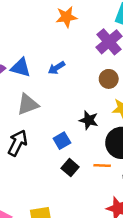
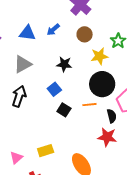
blue triangle: (21, 67) -> (27, 33), moved
blue arrow: (57, 68) -> (53, 30), moved
black star: (89, 120) -> (64, 64), moved

